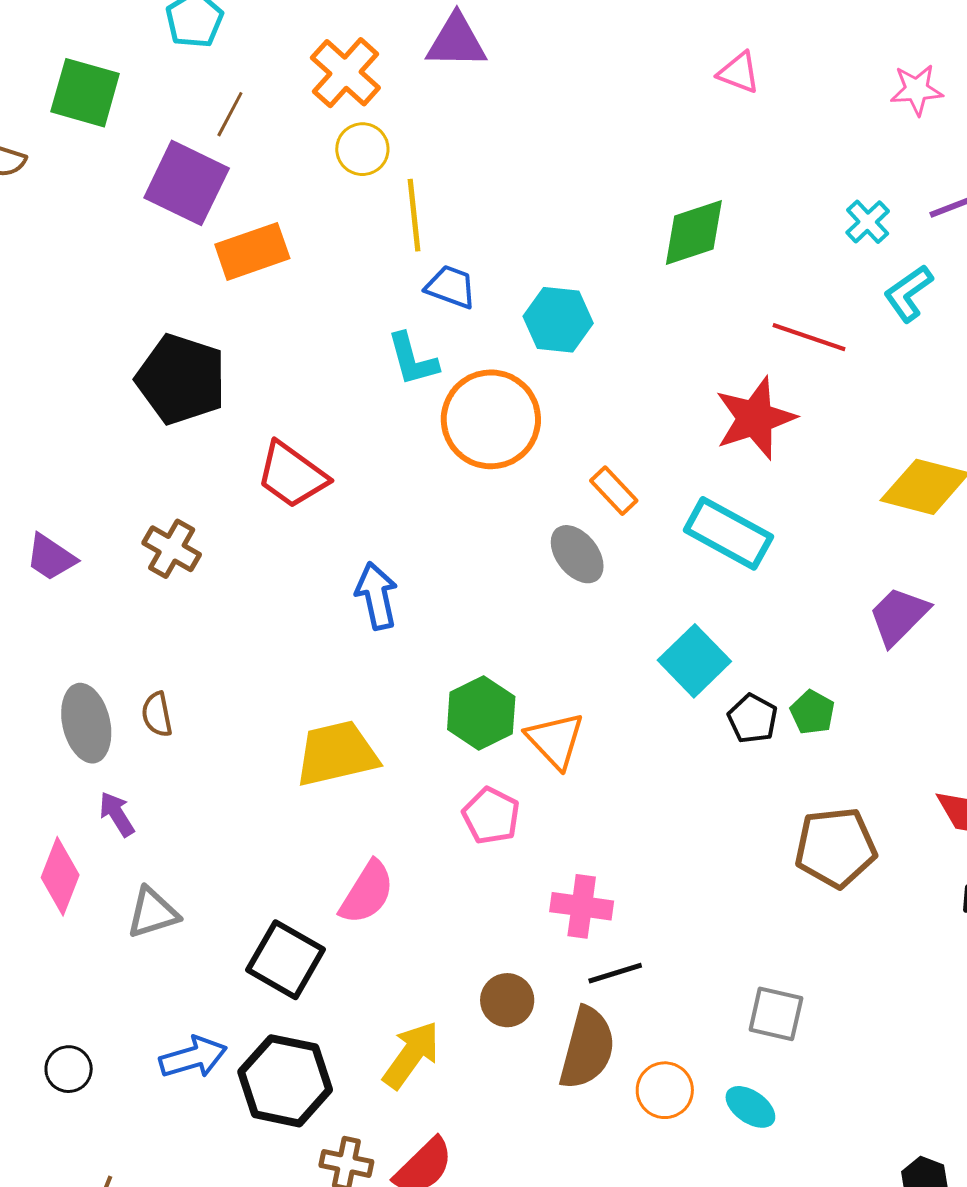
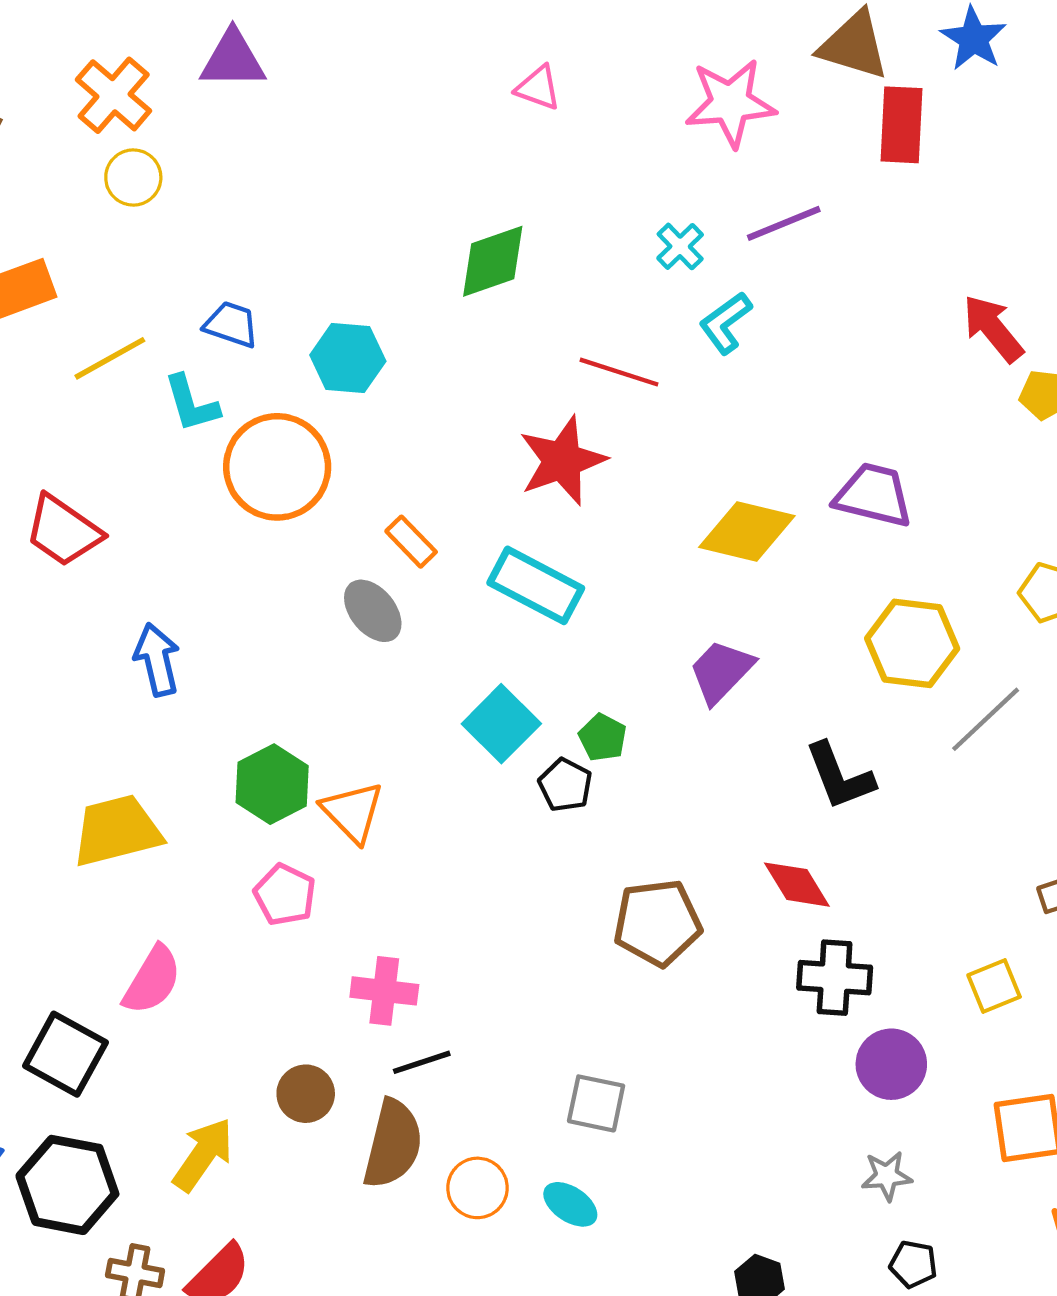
pink star: (917, 90) -> (730, 103), size x1.6
yellow line: (414, 215) -> (110, 358), moved, turned 68
green pentagon: (812, 712) -> (603, 737), moved

